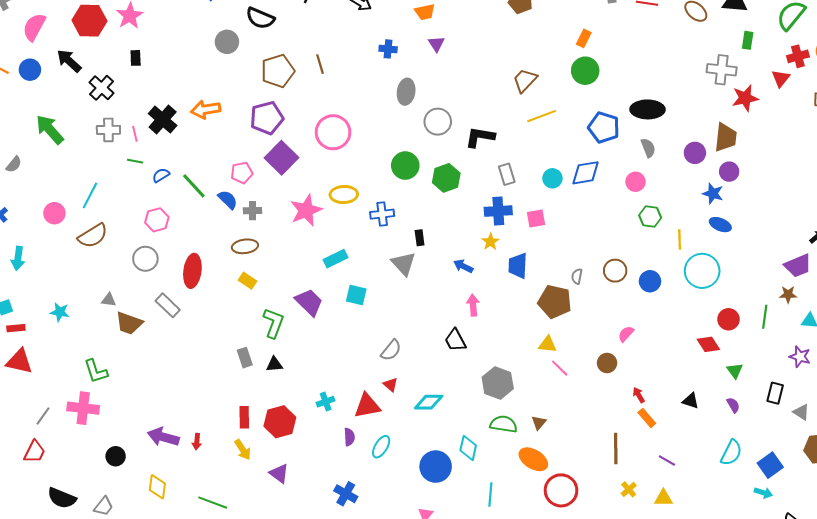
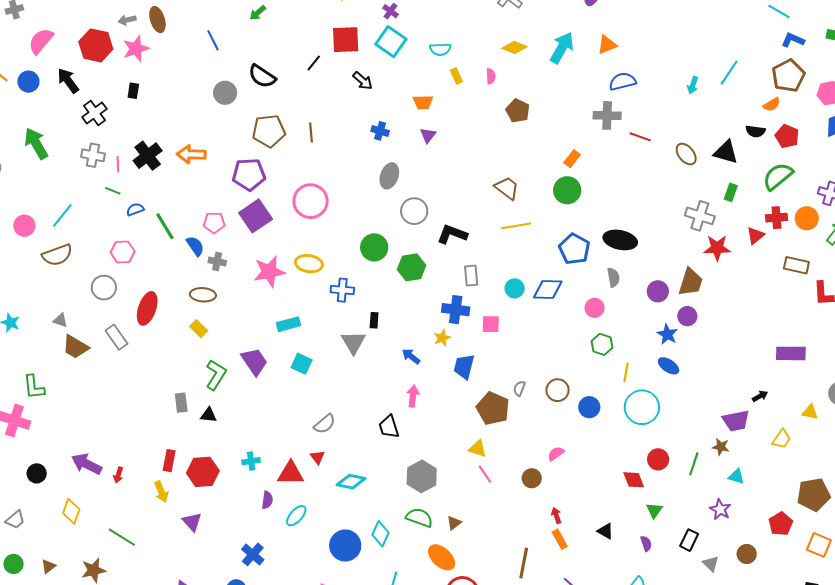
brown trapezoid: (525, 80) -> (507, 188), turned 72

